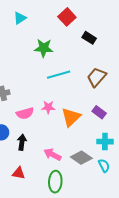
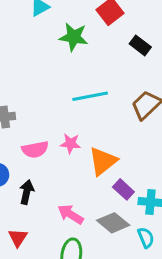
green star: (44, 48) -> (74, 37), moved
purple rectangle: (99, 112) -> (123, 189), moved
red triangle: (19, 173) -> (18, 238), turned 48

